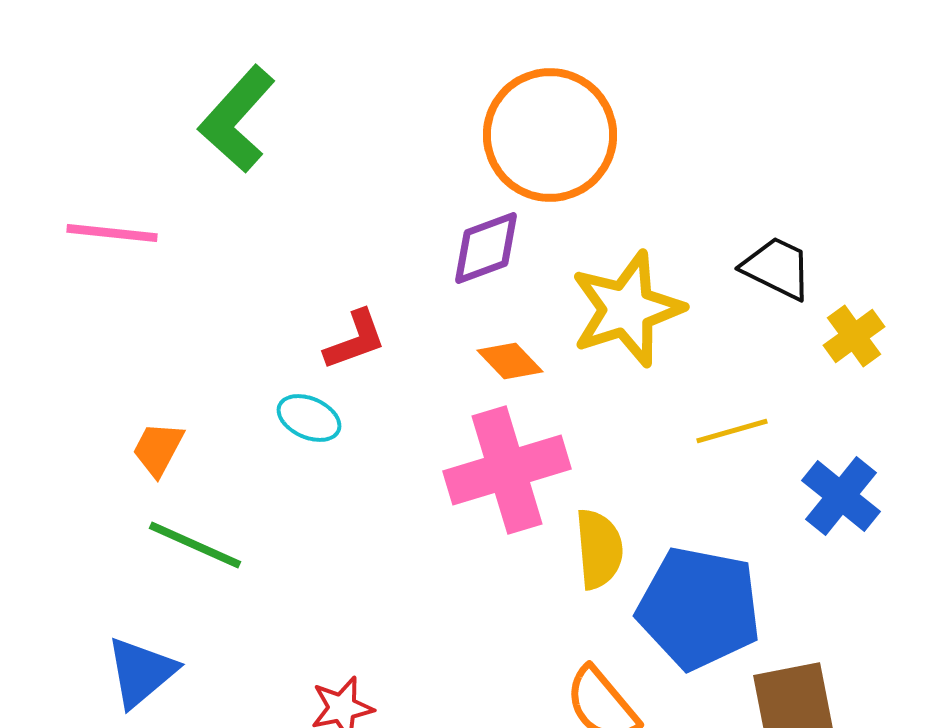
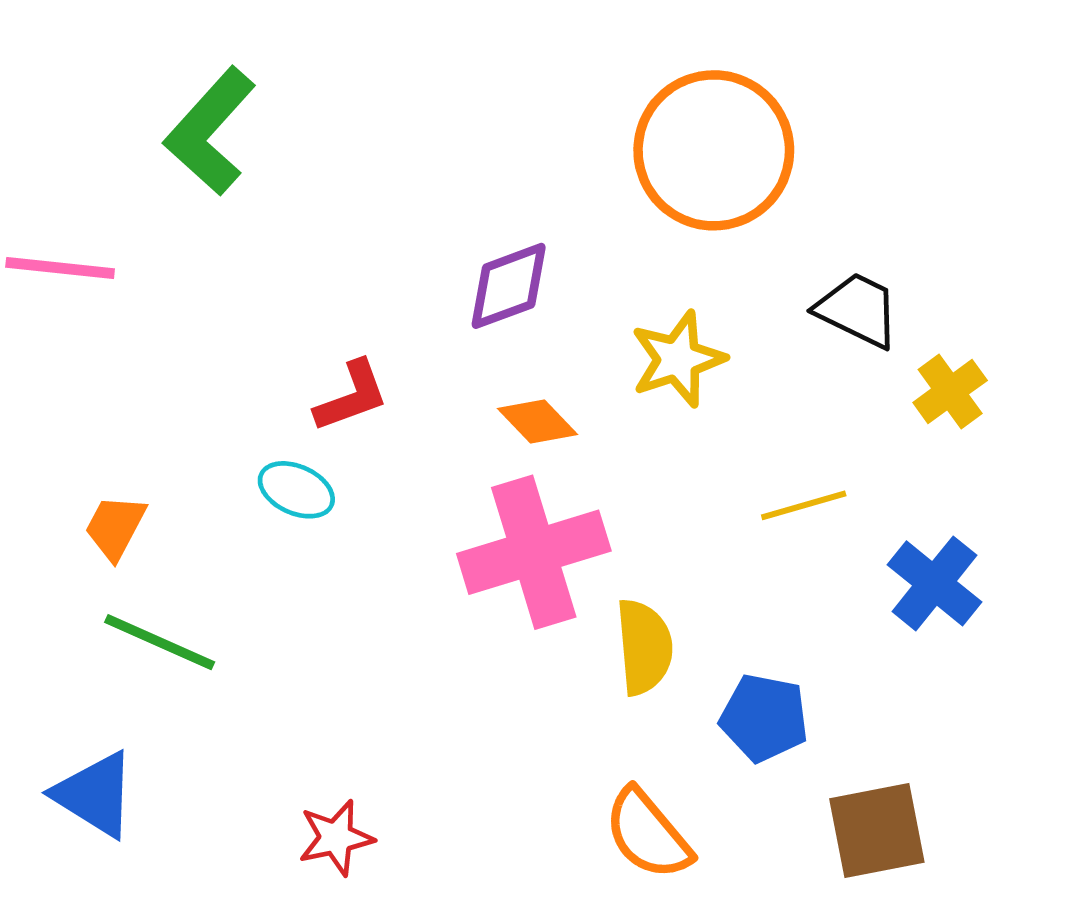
orange circle: (550, 135) -> (714, 150), moved
yellow star: (627, 309) -> (678, 359), size x0.7
blue pentagon: (699, 608) -> (764, 718), size x0.6
blue triangle: (141, 672) -> (95, 795), turned -48

